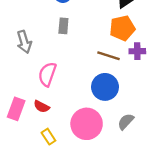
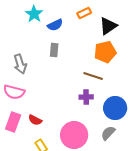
purple cross: (137, 51) -> (86, 97), moved
pink semicircle: (47, 74) -> (14, 92), moved, turned -95
blue circle: (105, 87) -> (115, 108), moved

